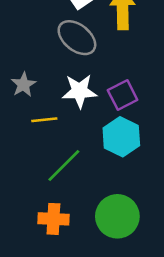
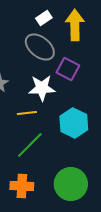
purple square: (123, 95) -> (68, 69), moved, turned -35
yellow line: (44, 120) -> (27, 113), moved

